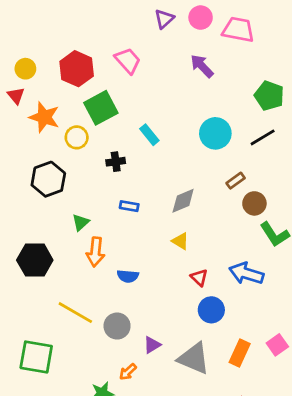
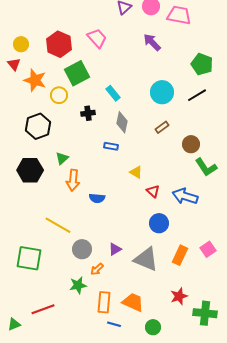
brown rectangle: (236, 181) -> (162, 127), moved
gray diamond: (183, 201) -> (122, 122), moved, turned -55
blue rectangle: (129, 206) -> (111, 146), moved
black hexagon: (35, 260) -> (30, 170), moved
red triangle: (199, 278) -> (153, 191), moved
gray circle: (117, 326) -> (82, 249), moved

